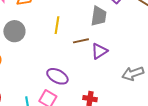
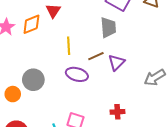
gray circle: (14, 31) -> (33, 80), moved
purple ellipse: (57, 76) -> (77, 74), moved

